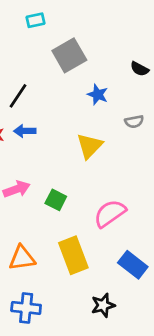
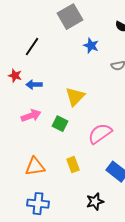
blue arrow: (25, 131) -> (34, 85), moved
yellow triangle: (90, 146) -> (75, 97), moved
yellow rectangle: (73, 255) -> (73, 165), size x0.6

